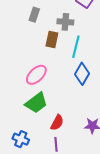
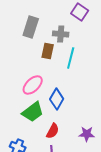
gray rectangle: (34, 15) -> (31, 27), size x1.5
blue diamond: (82, 74) -> (57, 99), moved

